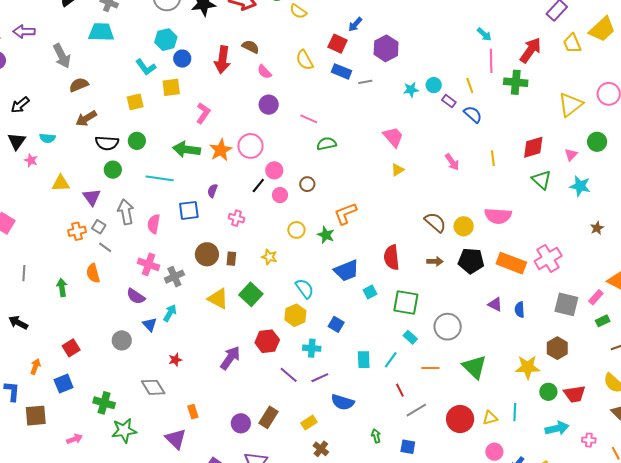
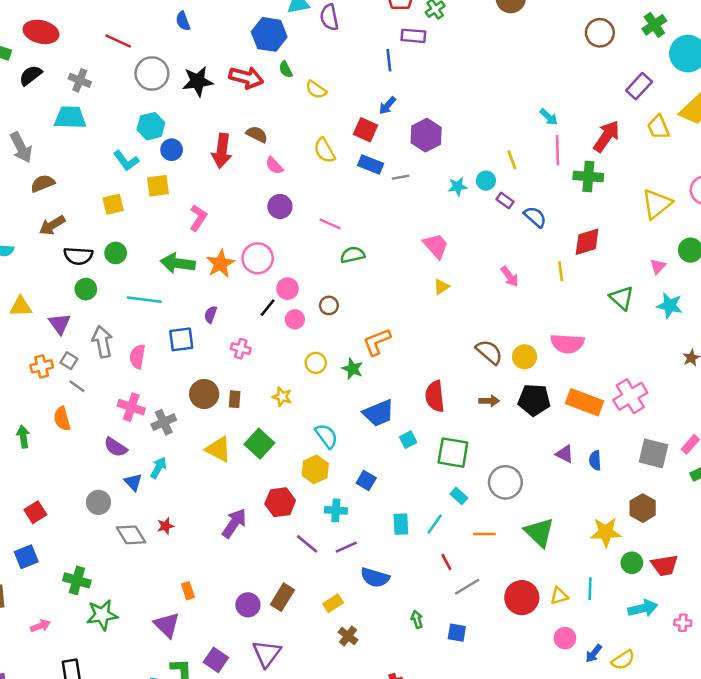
yellow line: (470, 86) -> (512, 160), moved
red diamond: (533, 147) -> (587, 242), moved
gray diamond: (153, 387) -> (131, 535), moved

